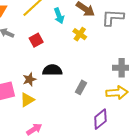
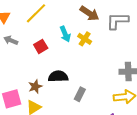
cyan arrow: (59, 16) -> (65, 34), moved
gray rectangle: (81, 87) -> (80, 94), moved

